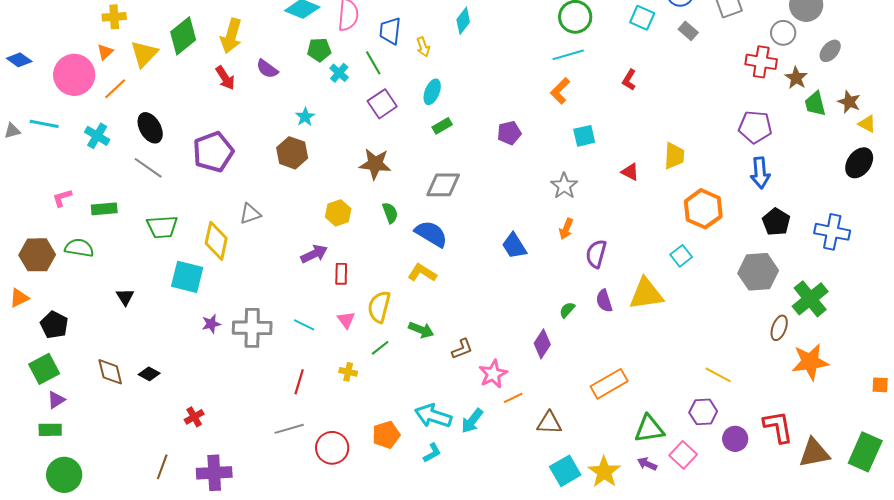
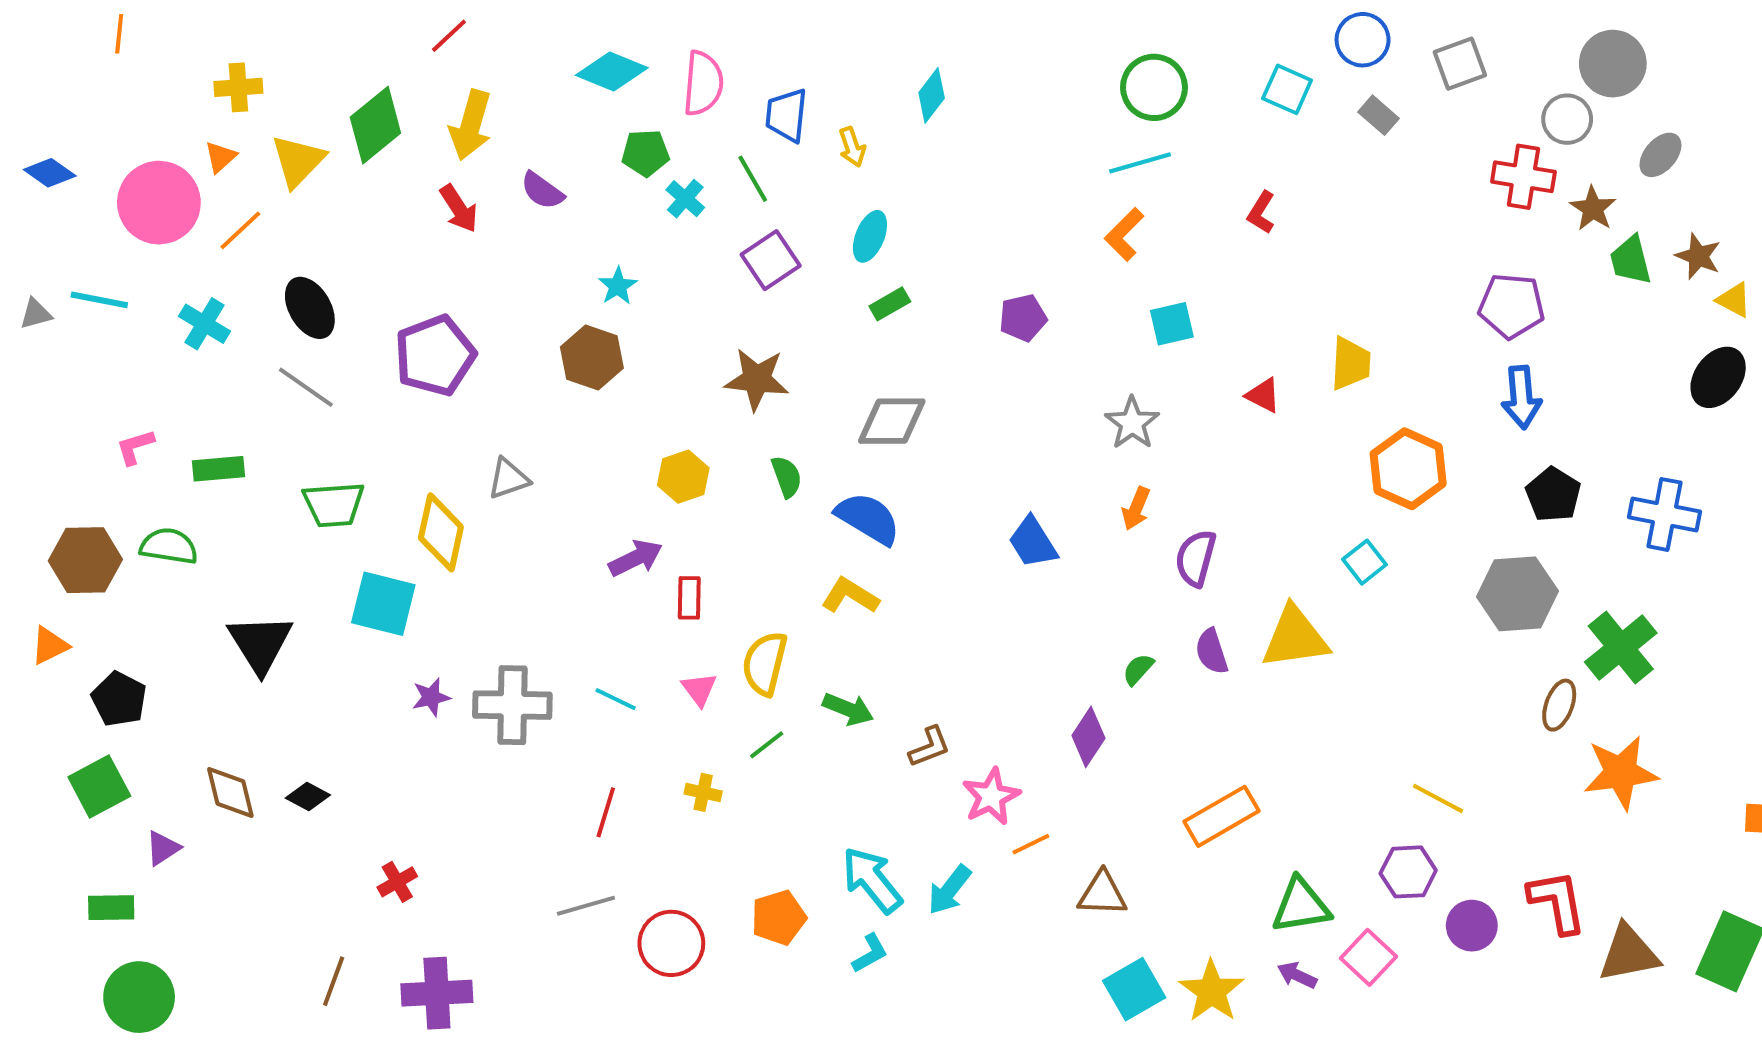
black triangle: (125, 297) -> (260, 644), size x1.8
purple triangle: (56, 400) -> (163, 848), moved
cyan arrow: (433, 416) -> (872, 880), turned 33

